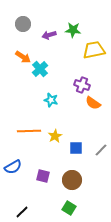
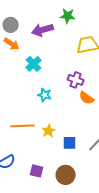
gray circle: (23, 24) -> (11, 25), moved
green star: (73, 30) -> (68, 16), moved
purple arrow: (49, 35) -> (43, 30), size x1.5
orange arrow: (23, 57) -> (12, 44), moved

